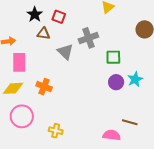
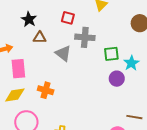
red square: (59, 17) -> (68, 18), moved
gray cross: (88, 38) -> (85, 37), turned 30
cyan star: (135, 79) -> (131, 63), moved

